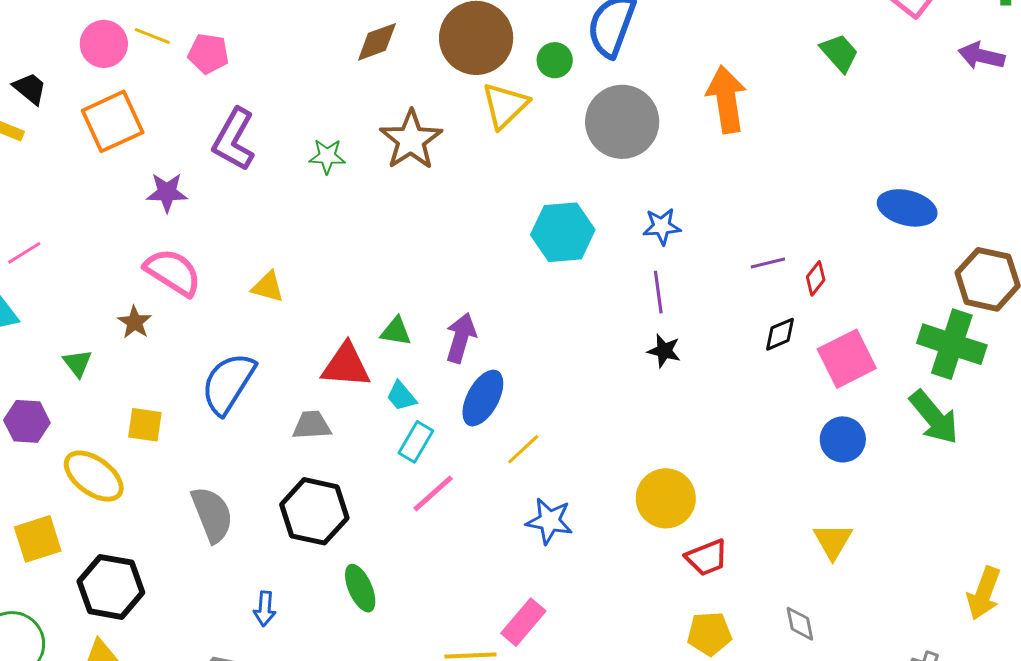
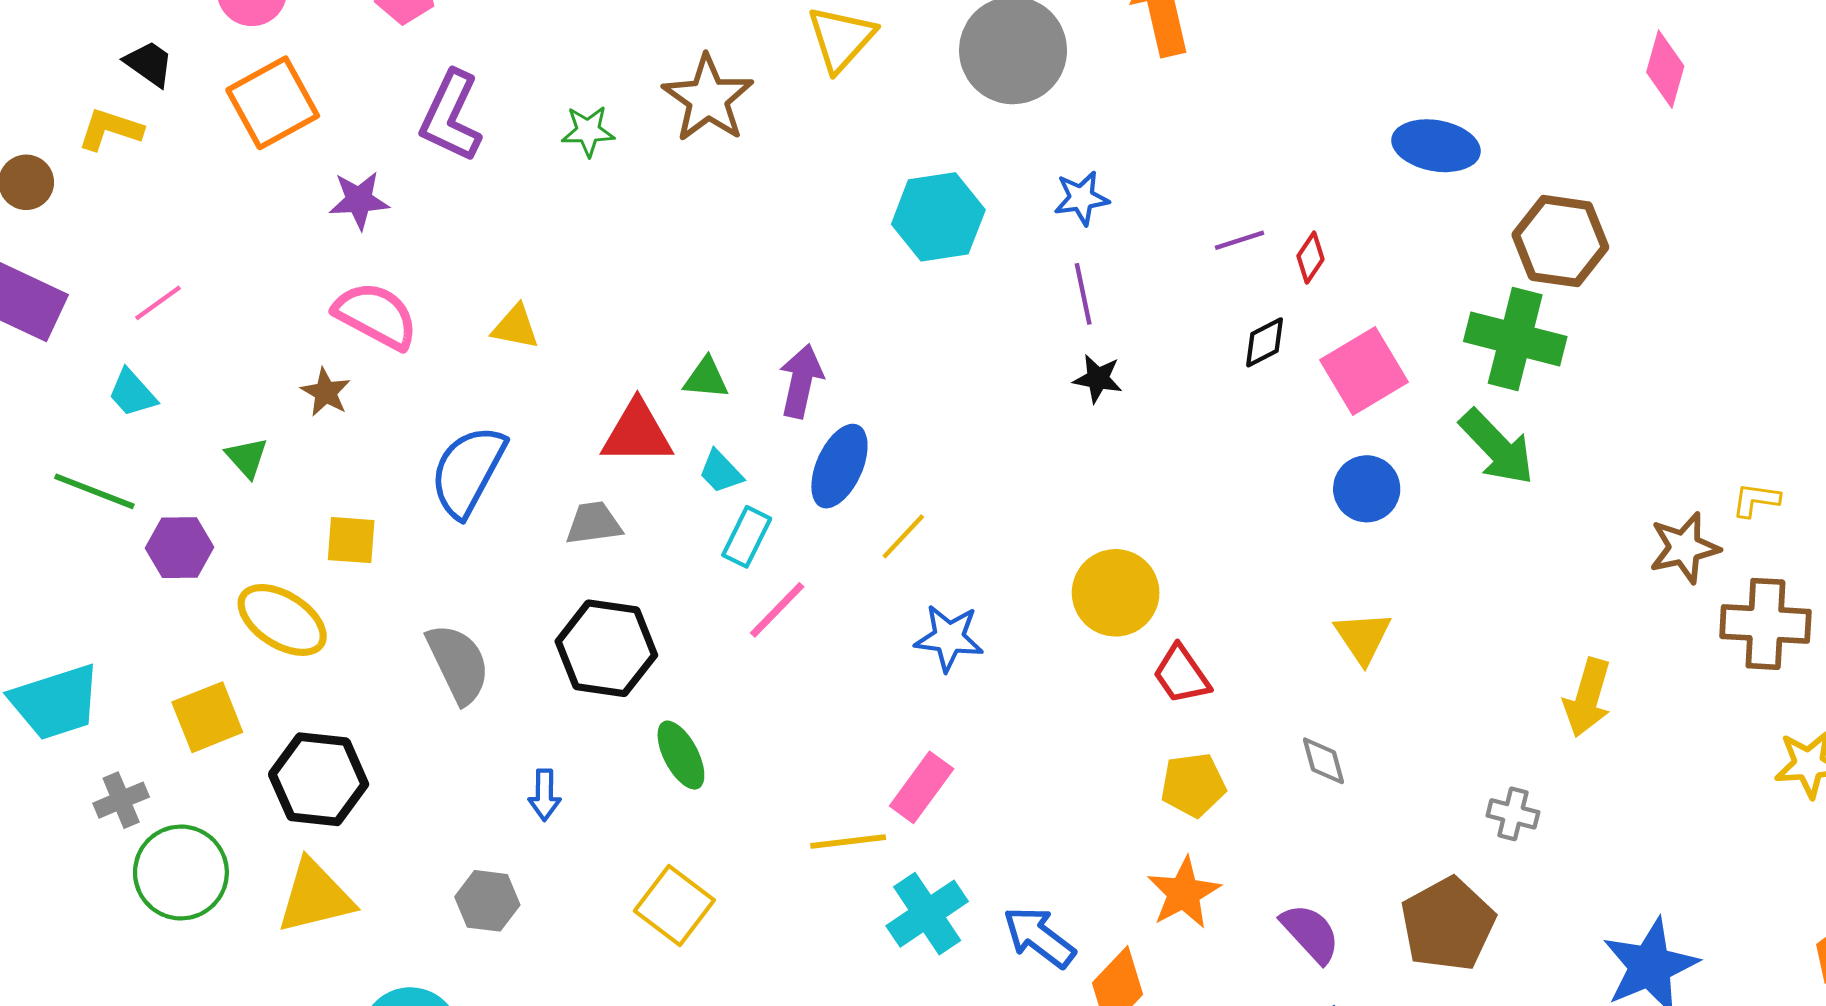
red trapezoid: (707, 558) -> (1181, 675), turned 81

